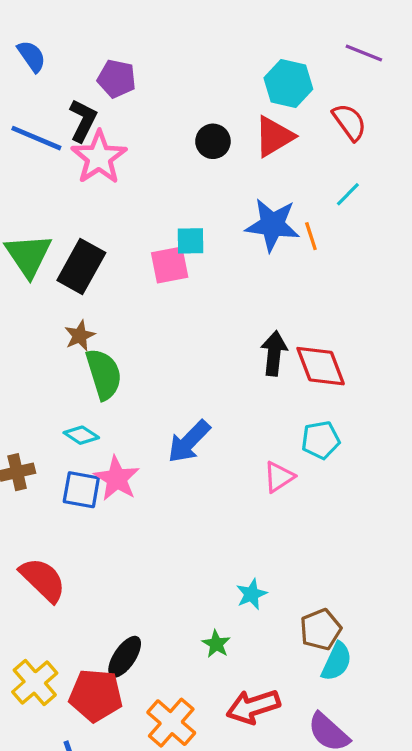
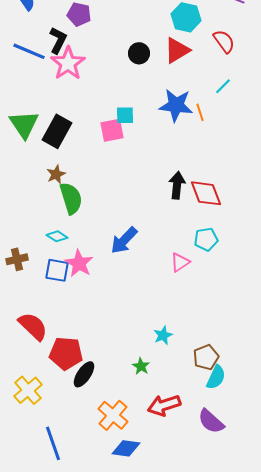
red pentagon: (96, 695) -> (66, 353), moved

